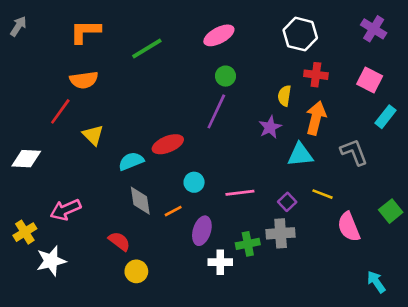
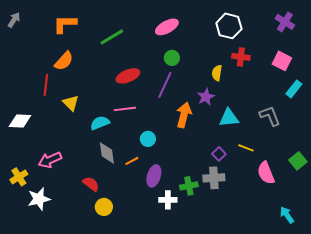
orange semicircle: (84, 80) -> (64, 61), turned -40
red line: (60, 111) -> (46, 85), turned -30
orange arrow: (316, 118) -> (184, 115), moved
red ellipse: (168, 144) -> (128, 76), moved
pink line: (240, 193) -> (125, 109), moved

